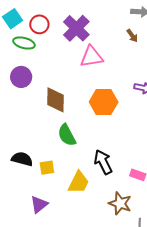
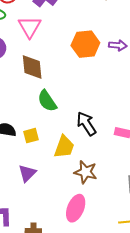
pink triangle: (92, 57) -> (30, 27), moved, turned -45
orange hexagon: (104, 102) -> (85, 44), moved
brown star: (120, 203) -> (86, 172), moved

